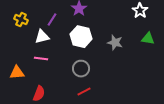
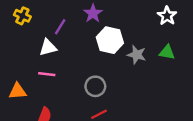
yellow cross: (21, 20) -> (22, 16), moved
white hexagon: (81, 37) -> (110, 40), moved
green triangle: (148, 39) -> (167, 52), moved

